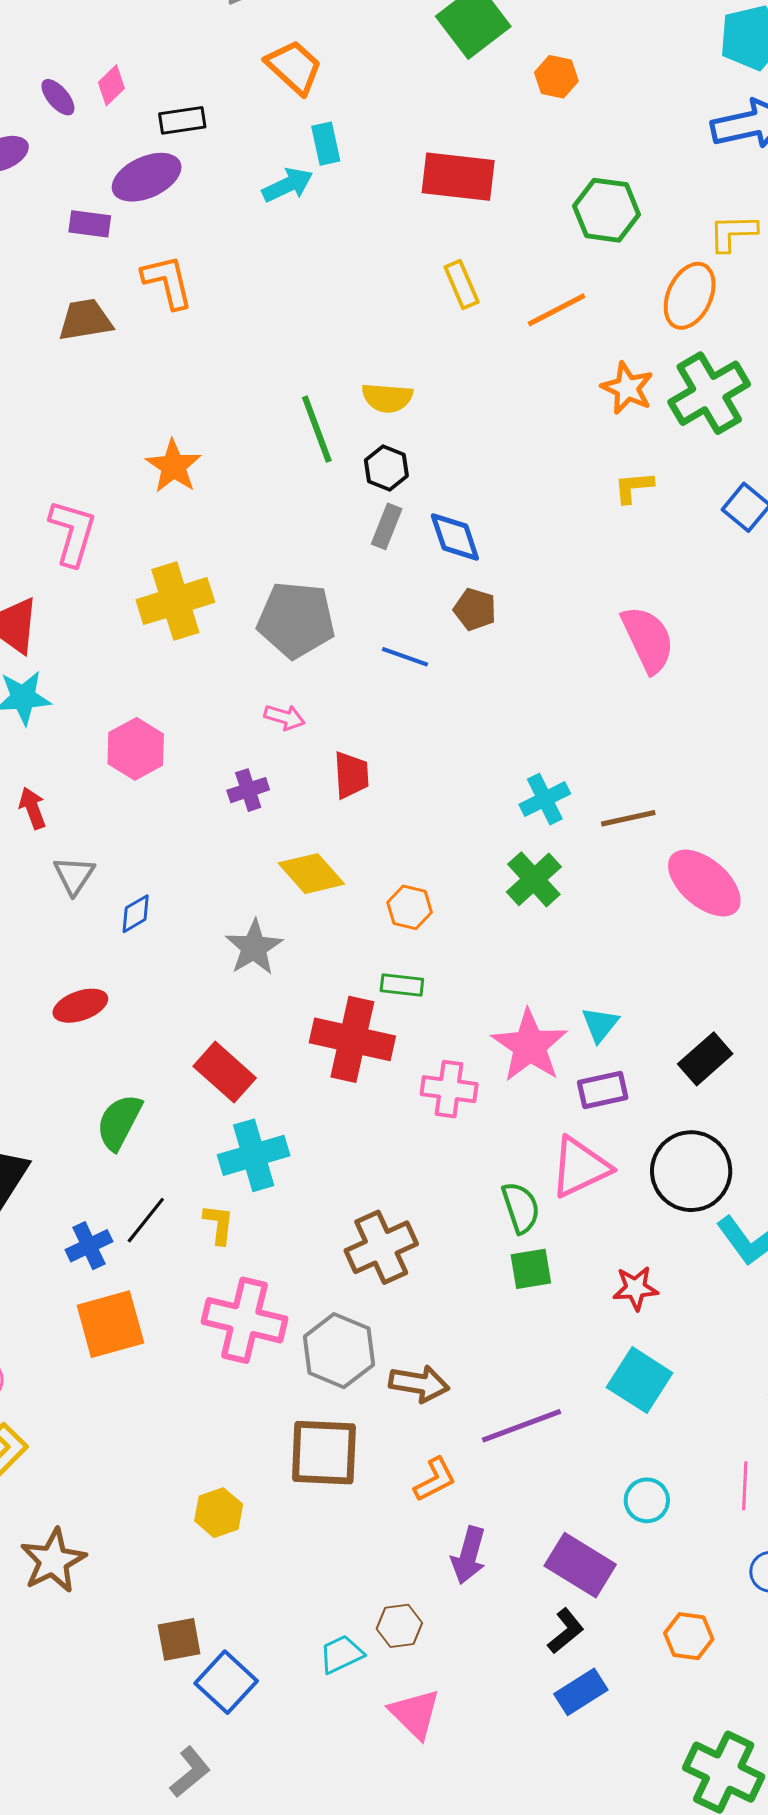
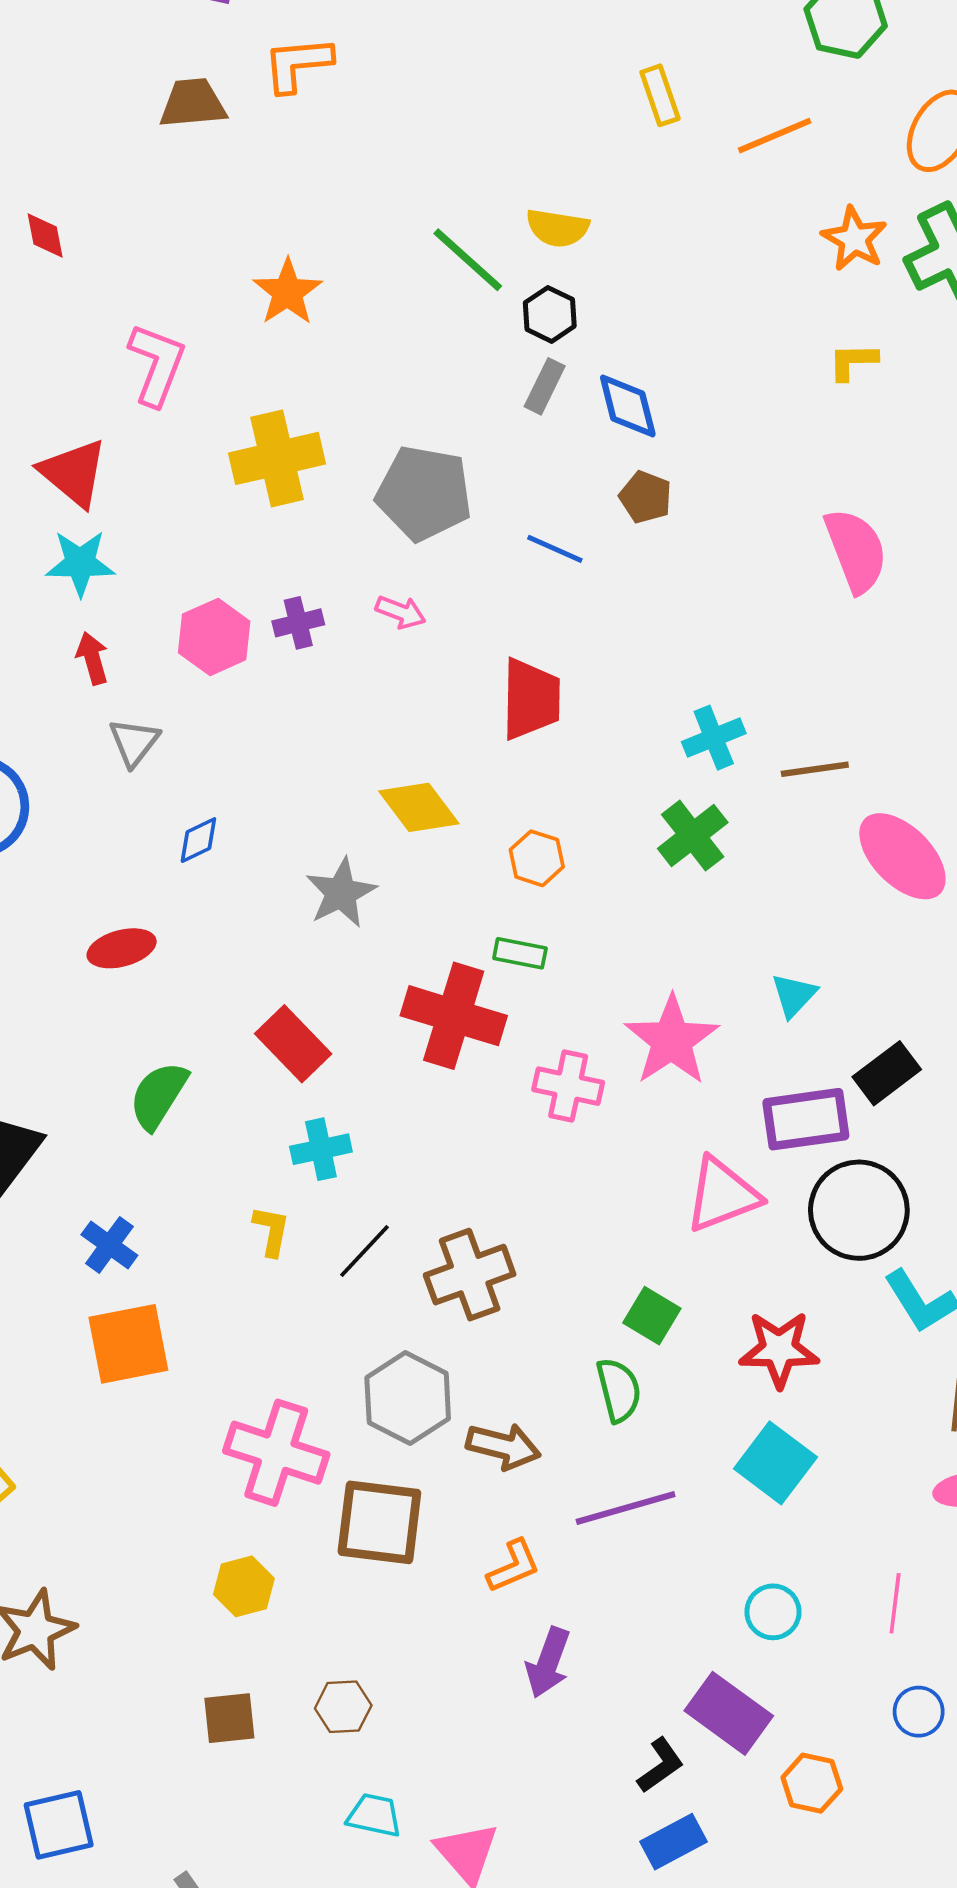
orange L-shape: (167, 282) -> (298, 64), turned -86
green line: (317, 429) -> (468, 260), turned -32
red trapezoid: (351, 775) -> (531, 699), moved, size x1.4
purple cross: (248, 790) -> (298, 623), moved
red arrow: (32, 808) -> (92, 658), moved
gray triangle: (74, 875) -> (134, 742), moved
cyan triangle: (600, 1024) -> (794, 995), moved
purple rectangle: (603, 1090) -> (806, 1119), moved, size x1.4
cyan cross: (254, 1155) -> (321, 1149), size x0.7
green semicircle: (521, 1208) -> (619, 1390), moved
black line: (146, 1220) -> (365, 1251), moved
blue cross: (89, 1246) -> (109, 1245), turned -33
green square: (531, 1269) -> (652, 1316), turned 36
red star: (635, 1288) -> (779, 1349), size x1.4
pink cross: (244, 1320) -> (276, 1453), moved
purple rectangle: (580, 1565) -> (729, 1713), moved
brown hexagon: (399, 1626) -> (343, 1707), moved
brown square: (179, 1639) -> (229, 1718), moved
cyan trapezoid: (341, 1654) -> (374, 1815), moved, turned 33
blue square: (226, 1682) -> (59, 1825), moved, turned 30

